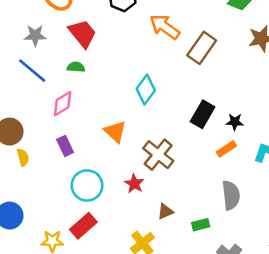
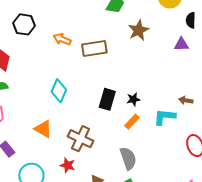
orange arrow: (165, 27) -> (62, 39), size x0.7
brown rectangle: (202, 48) -> (94, 48), turned 60
gray semicircle: (231, 195) -> (128, 158), moved

